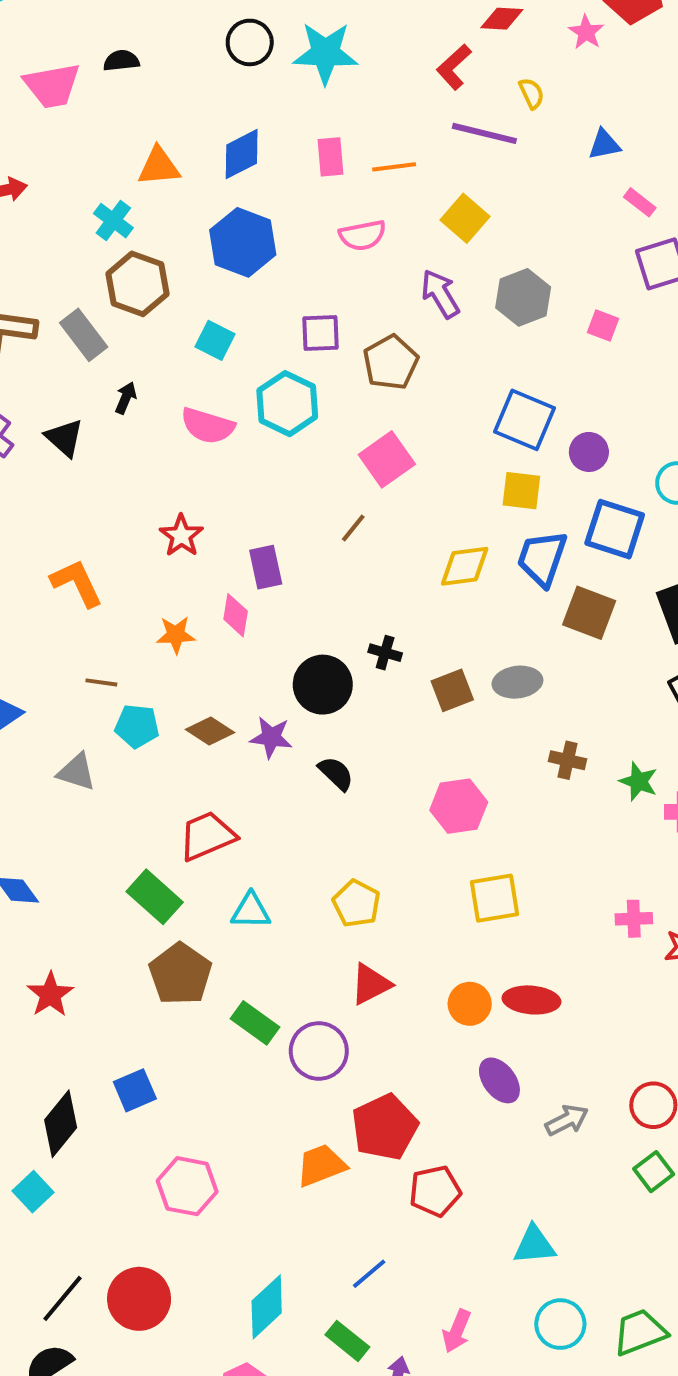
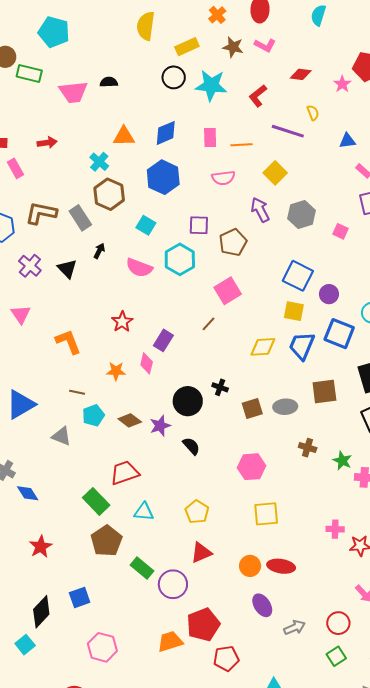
red L-shape: (454, 67) -> (258, 96), moved
purple rectangle: (266, 567) -> (163, 340), turned 40
brown square: (589, 613) -> (324, 392), moved, turned -32
cyan pentagon: (137, 726) -> (93, 415), turned -30
purple star: (271, 737) -> (160, 426), turned -30

